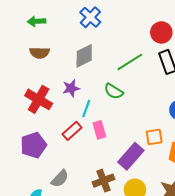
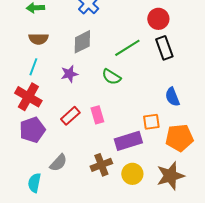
red cross: (39, 99) -> (28, 97), moved
cyan line: (86, 109) -> (33, 67), moved
purple rectangle: (131, 156) -> (128, 141), turned 32

